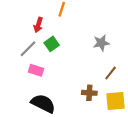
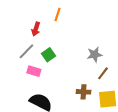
gray star: (101, 43) -> (95, 55), moved
green square: (52, 44) -> (49, 55), moved

